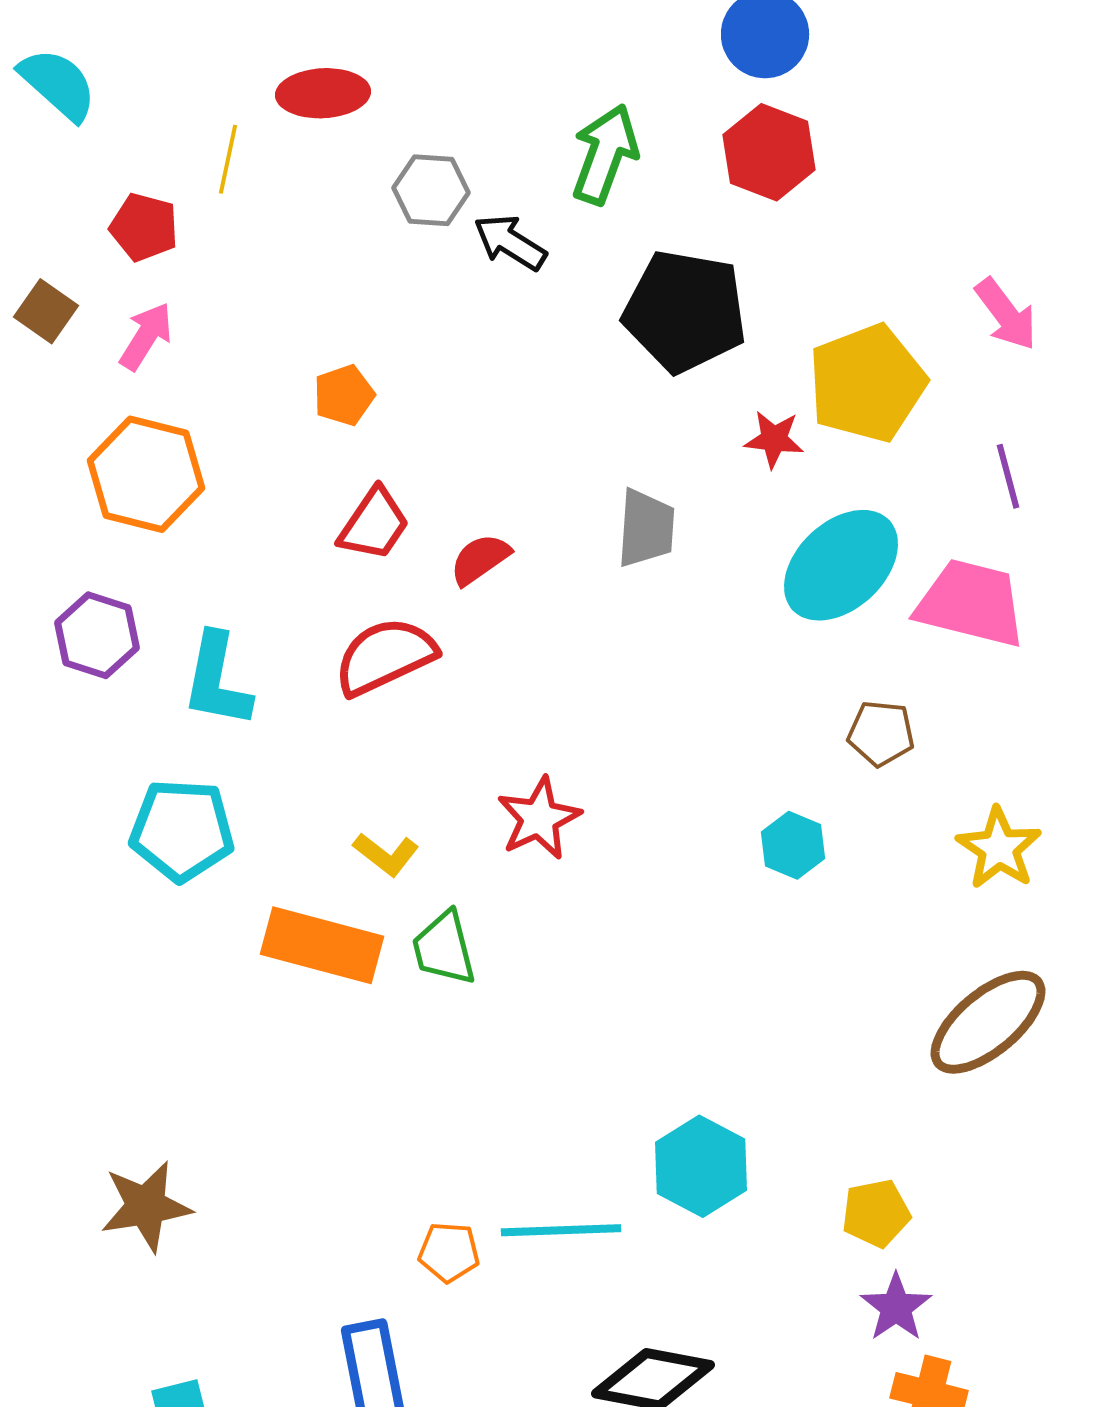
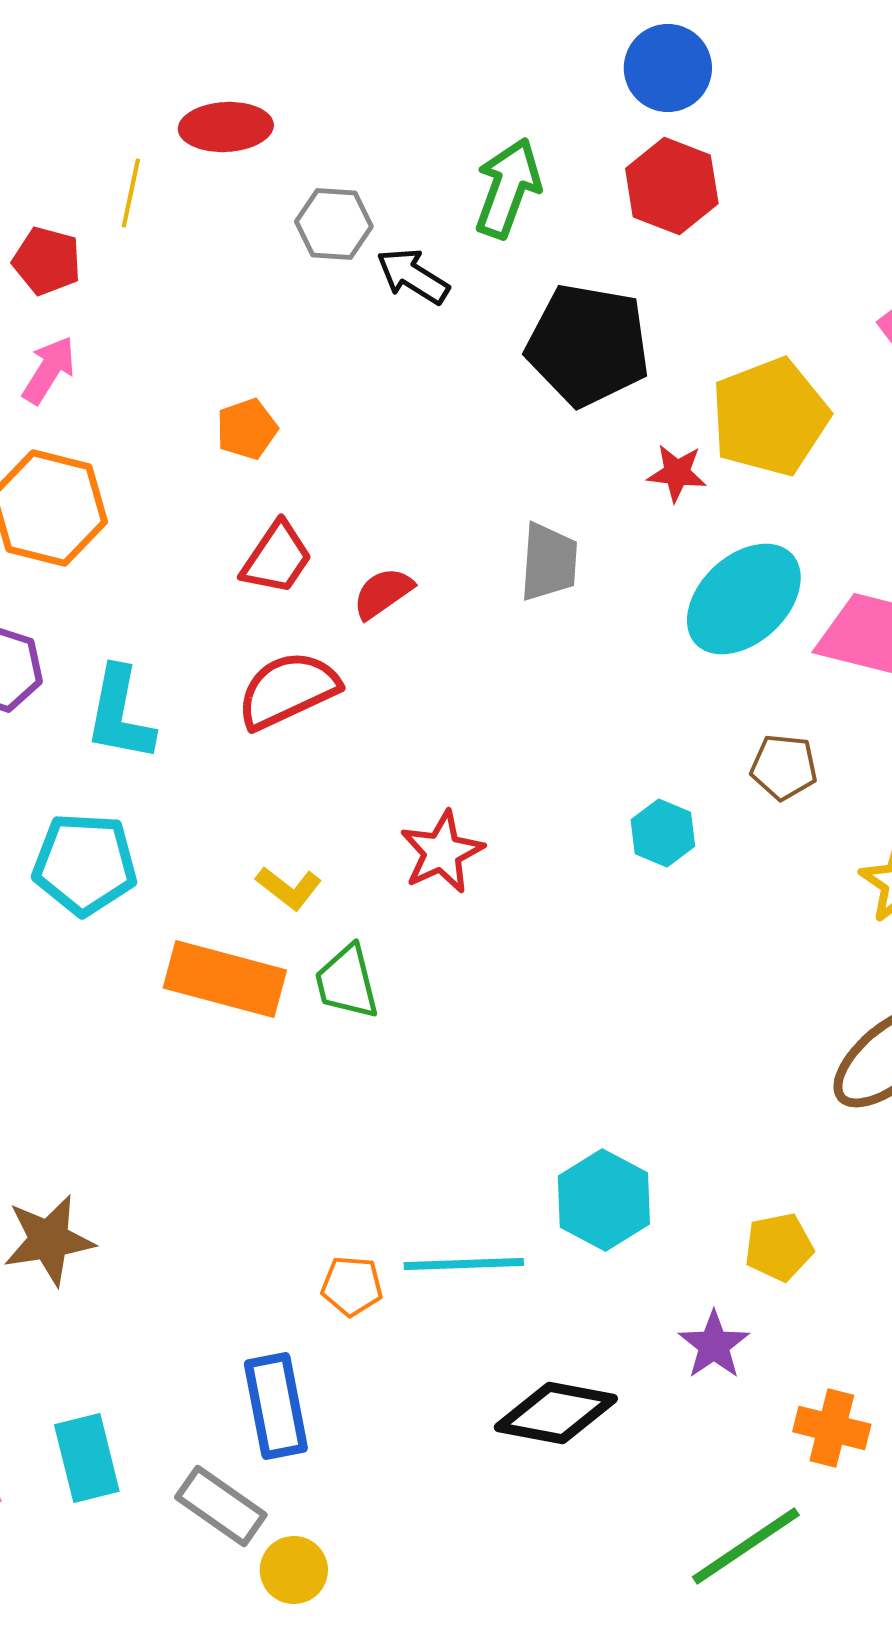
cyan hexagon: (793, 845) -> (663, 833), moved
purple star: (896, 1307) -> (714, 1345), moved

